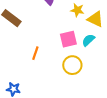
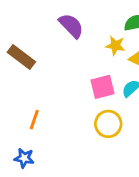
orange line: (35, 53) -> (34, 120), moved

